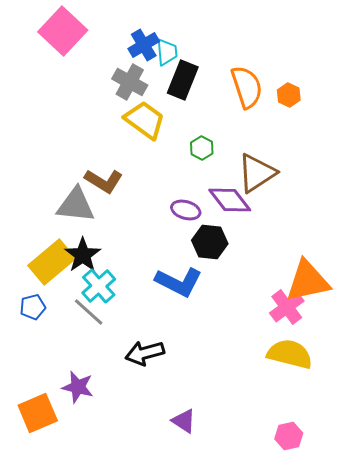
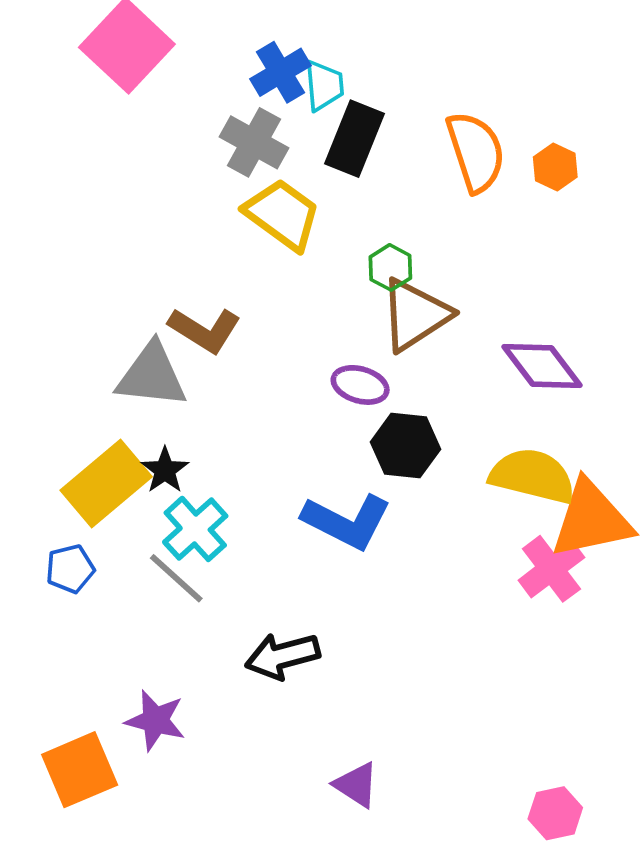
brown triangle: (257, 173) -> (415, 315), moved
purple diamond: (230, 200) -> (542, 366), moved
black star: (83, 255) -> (165, 470), size x0.7
yellow semicircle: (290, 354) -> (533, 476), moved

